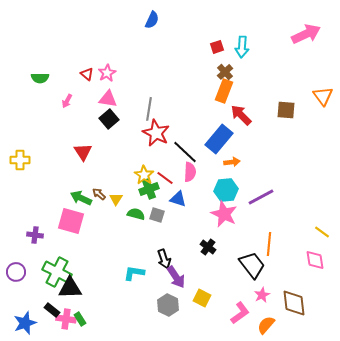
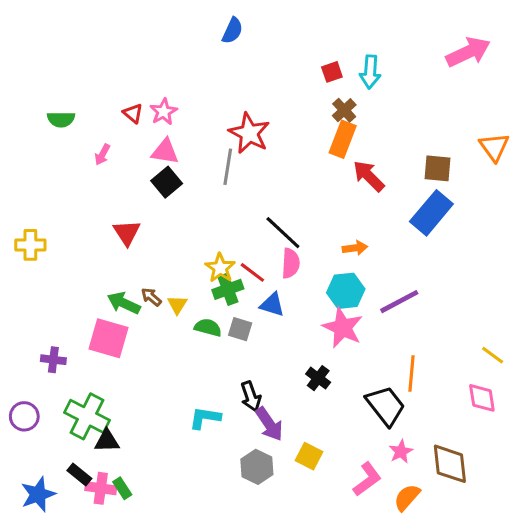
red star: (156, 133) -> (249, 133), moved
blue rectangle: (219, 139) -> (431, 213), moved
black triangle: (70, 288) -> (107, 441), size x0.7

